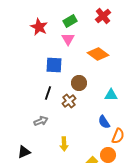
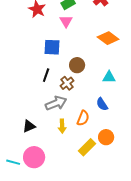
orange diamond: (98, 54) -> (108, 38), moved
gray arrow: (41, 121) -> (56, 103), moved, size x1.5
orange semicircle: (118, 136) -> (83, 118), moved
black triangle: (24, 152) -> (29, 126), moved

